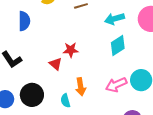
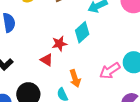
cyan diamond: (118, 45) -> (82, 32), moved

